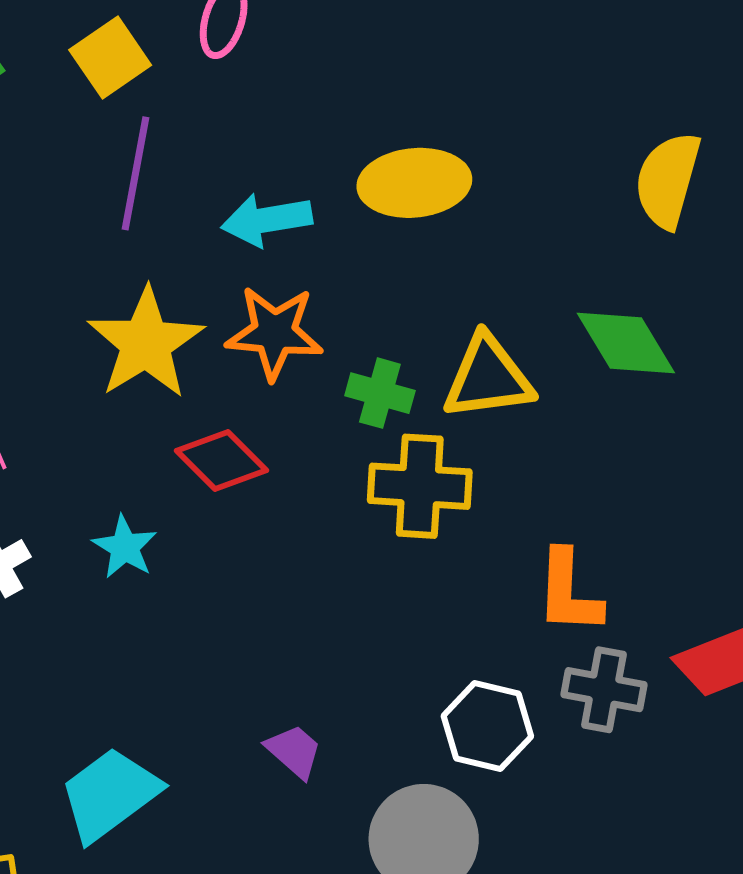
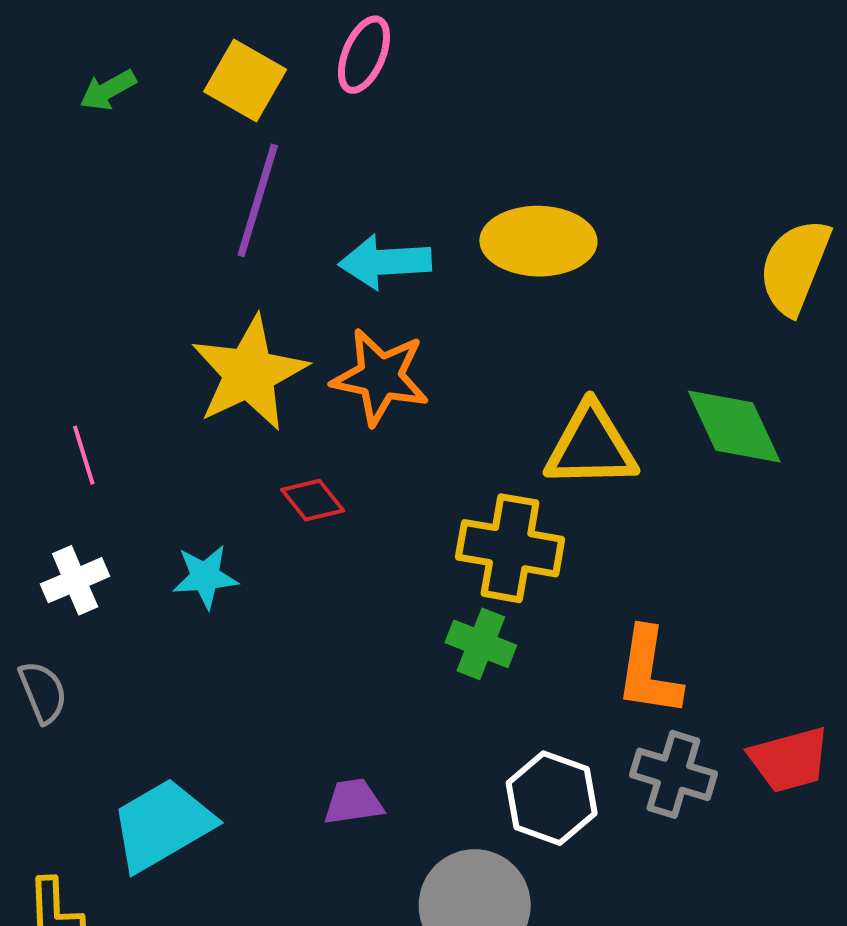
yellow square: (110, 57) -> (245, 80), turned -32
green cross: (380, 393) -> (481, 644), moved
red diamond: (222, 460) -> (313, 500), size x0.7
cyan star: (125, 547) -> (205, 577), turned 30
purple trapezoid: (294, 751) -> (353, 802), turned -56

